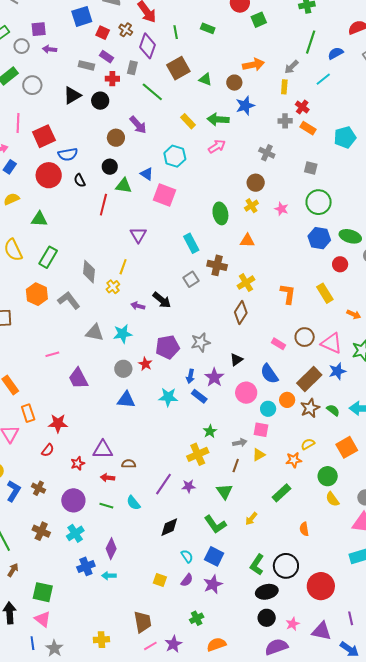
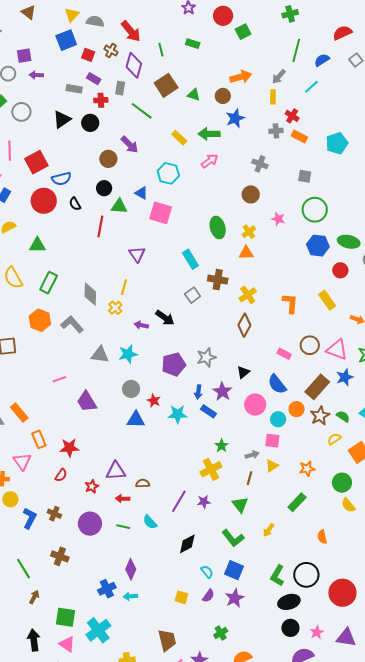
yellow cross: (251, 206) -> (249, 232), moved
red star: (145, 364) -> (154, 401), moved
yellow semicircle: (308, 444) -> (334, 439), moved
cyan cross: (75, 533) -> (98, 630), moved, size x1.4

